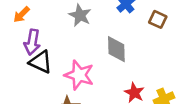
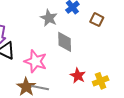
gray star: (80, 15) -> (49, 18), moved

